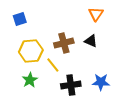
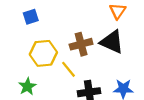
black triangle: (91, 41) -> (112, 42), size x1.6
green star: (30, 80) -> (27, 86), moved

